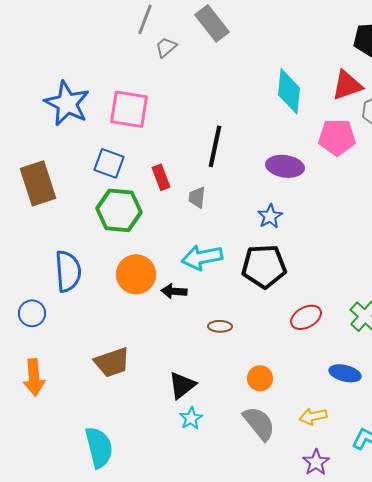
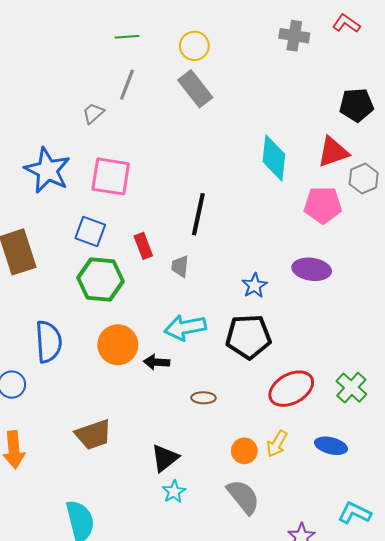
gray trapezoid: (166, 47) -> (93, 113), moved
purple ellipse: (285, 166) -> (312, 269), moved
red ellipse: (306, 317) -> (291, 389), size x1.4
yellow arrow: (313, 416) -> (277, 444), moved, turned -48

